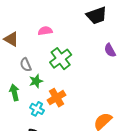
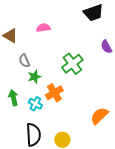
green cross: (61, 59) -> (72, 64), moved
green arrow: (14, 92) -> (13, 98), moved

